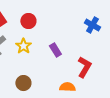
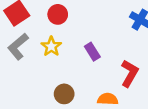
brown circle: (23, 83) -> (64, 94), moved

